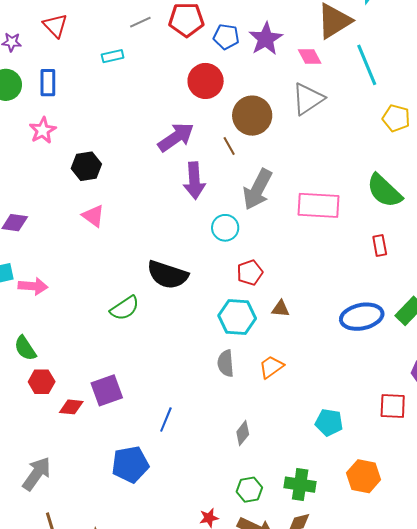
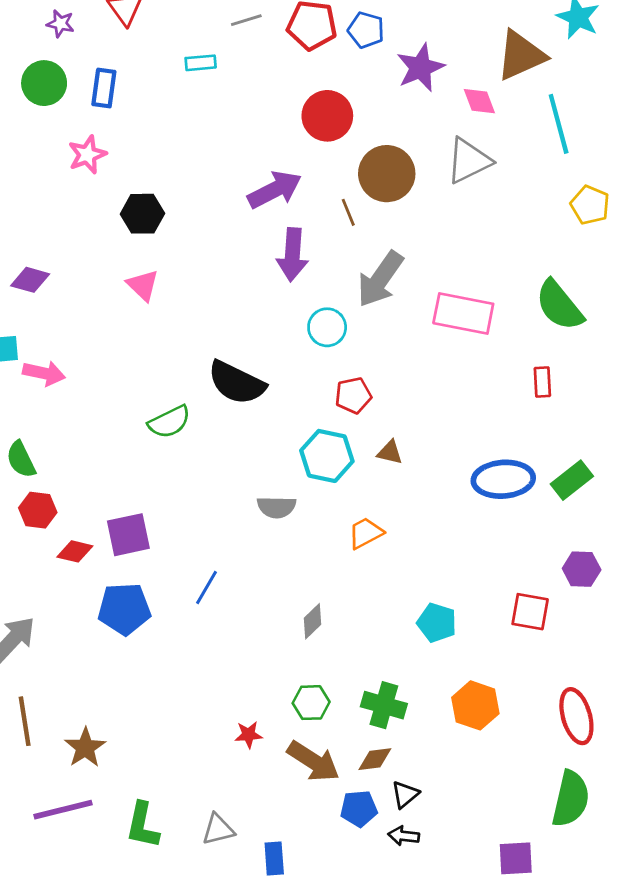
blue pentagon: (226, 37) -> (366, 30), moved
gray semicircle: (226, 363) -> (276, 507), moved, turned -92
blue pentagon: (130, 464) -> (124, 609), moved

